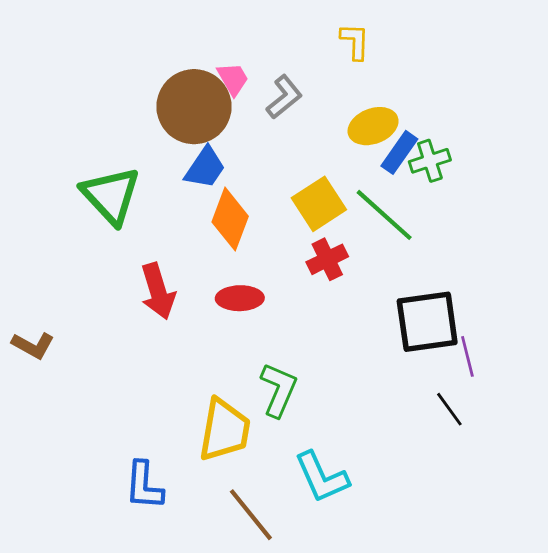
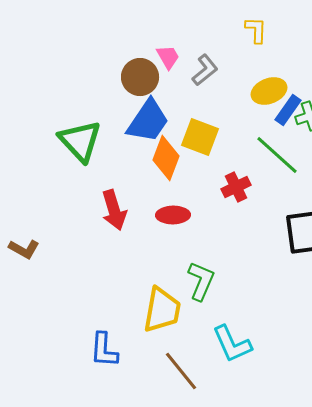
brown circle: (194, 107) -> (140, 77), size x0.7
blue trapezoid: (205, 168) -> (148, 121), size x1.4
yellow square: (319, 204) -> (200, 137), moved, turned -36

